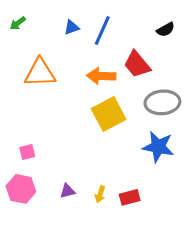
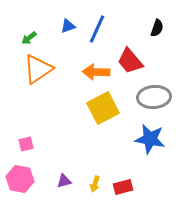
green arrow: (18, 23) -> (29, 38), moved
black semicircle: (166, 30) -> (157, 28), turned -42
orange triangle: (40, 73) -> (38, 69), turned -32

